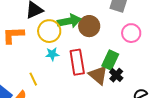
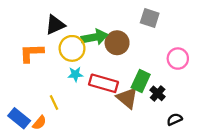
pink circle: (131, 33) -> (178, 59), moved
red rectangle: (77, 62) -> (104, 83), turned -65
black cross: (116, 75) -> (158, 93), moved

